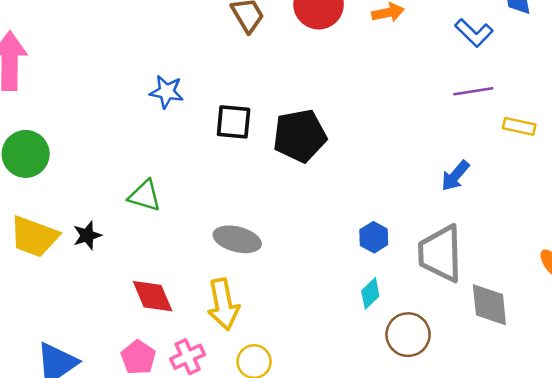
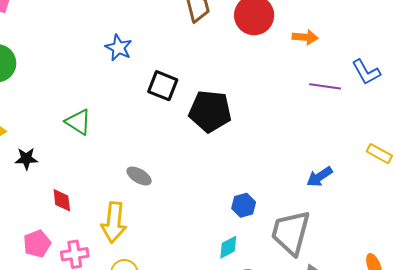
purple line: (473, 91) -> (325, 86), moved
black star: (87, 235) -> (26, 159), moved
gray ellipse: (237, 239) -> (139, 176), size x0.7
red diamond: (153, 296) -> (62, 200), size x0.7

